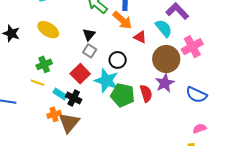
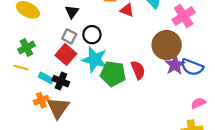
gray square: (90, 51) -> (69, 36), moved
brown circle: (166, 59) -> (167, 45), moved
black circle: (118, 60) -> (92, 35), moved
purple star: (165, 83) -> (175, 65), moved

